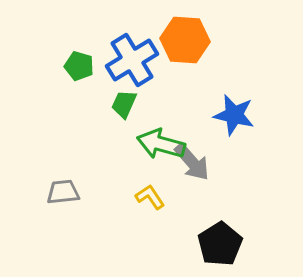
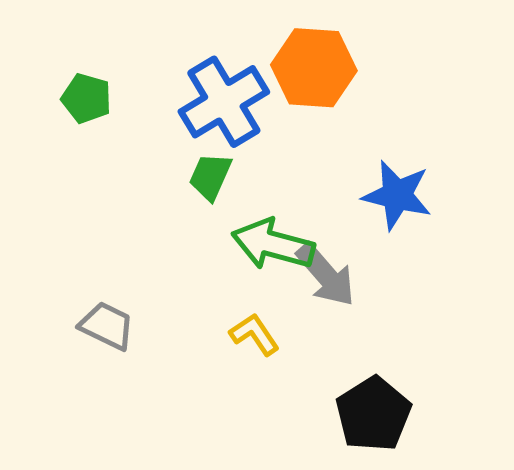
green pentagon: (79, 66) -> (86, 98), moved
gray trapezoid: (63, 192) -> (107, 326), turned 32

